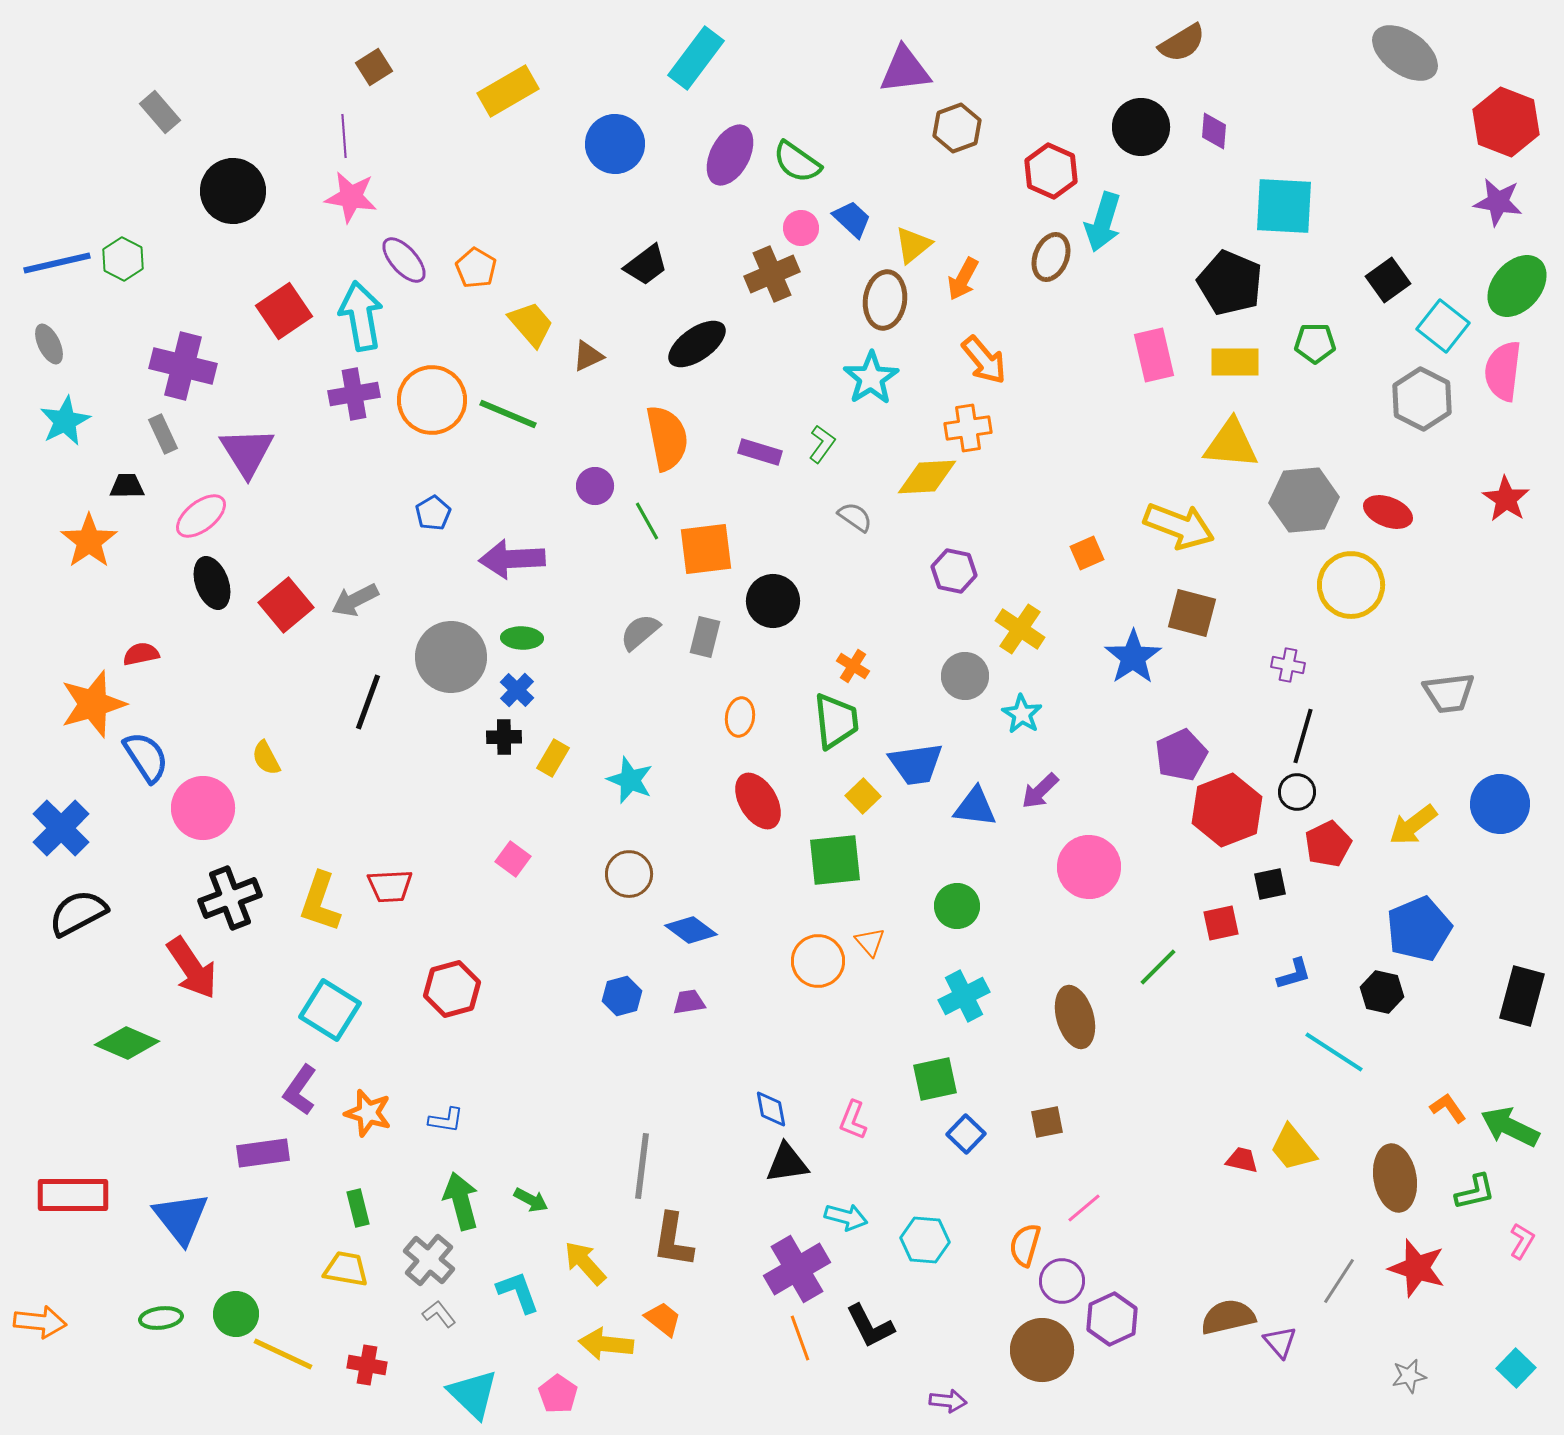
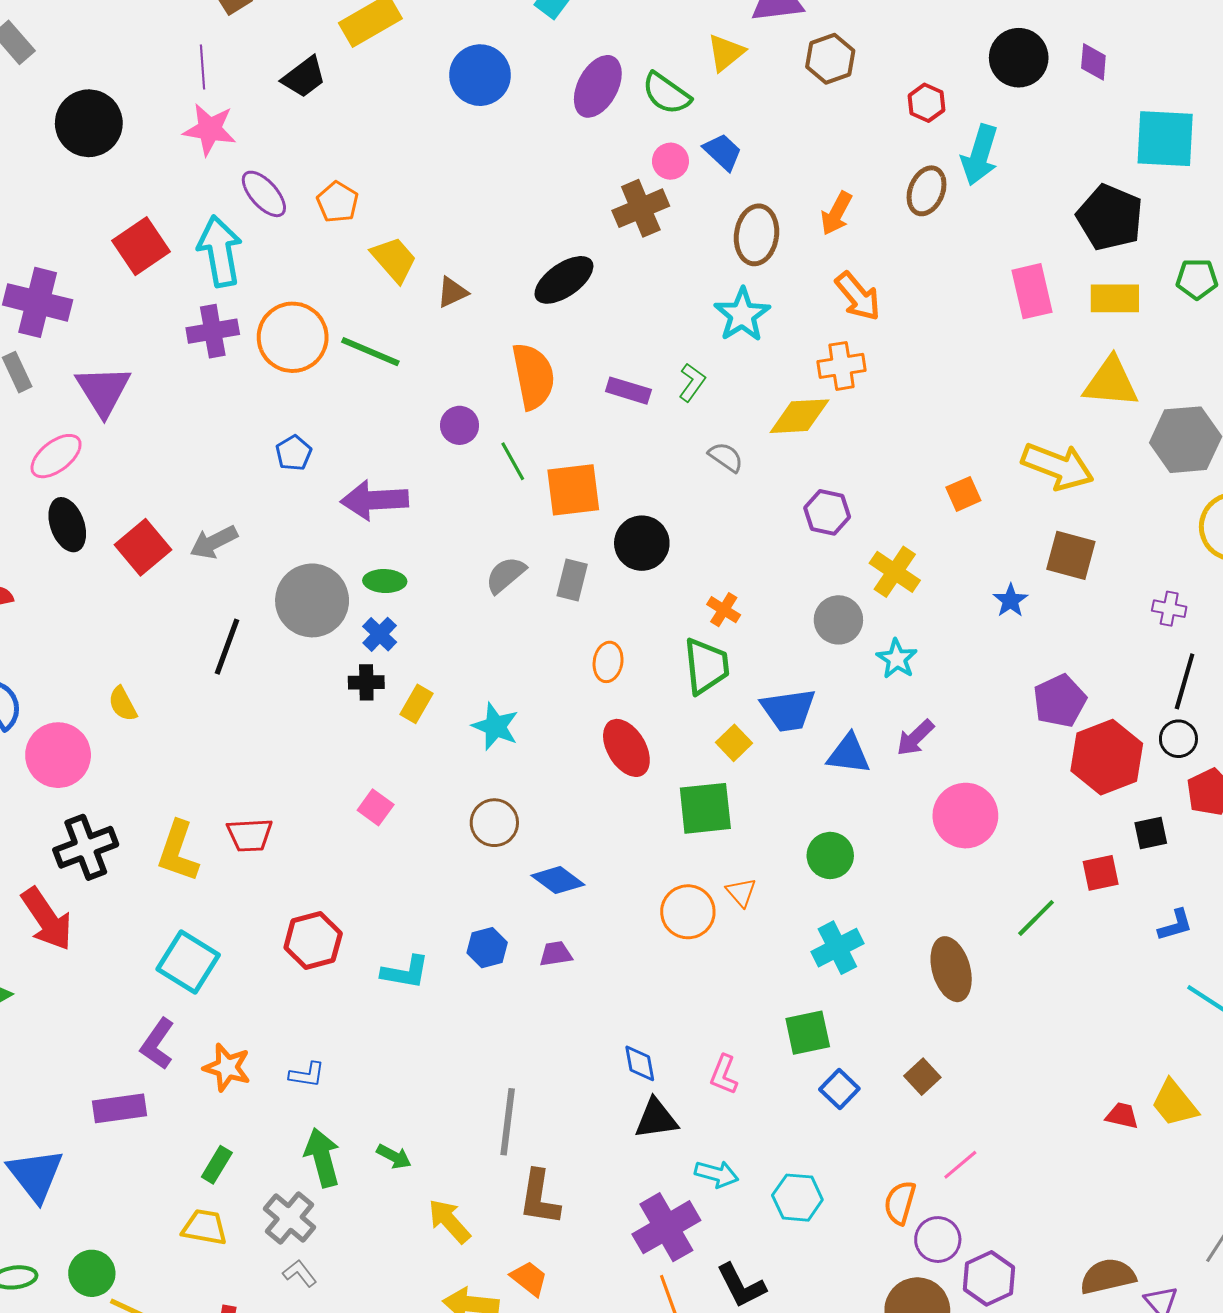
red hexagon: (1051, 171) -> (927, 103), size x0.7
yellow triangle: (913, 245) -> (726, 53), moved
black trapezoid: (646, 265) -> (304, 77), moved
blue star: (1133, 657) -> (1010, 600), size x0.6
brown square: (1047, 1122) -> (922, 1077), turned -32
green rectangle: (358, 1208) -> (217, 1165), turned 45
cyan L-shape: (518, 1292) -> (405, 972), moved, turned 120

